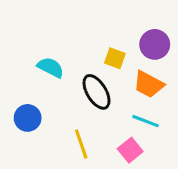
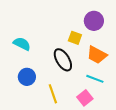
purple circle: (155, 44) -> (94, 21), moved
cyan semicircle: (51, 67) -> (22, 44), moved
blue circle: (28, 118) -> (27, 77), moved

